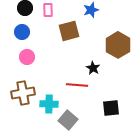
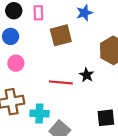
red line: (77, 85) -> (61, 82), moved

